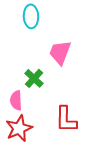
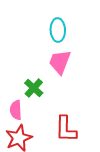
cyan ellipse: (31, 16) -> (58, 30), moved

